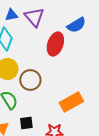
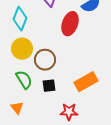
black square: (26, 123) -> (49, 86), moved

